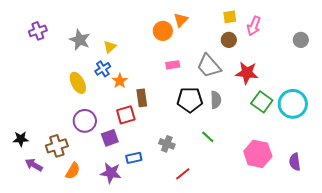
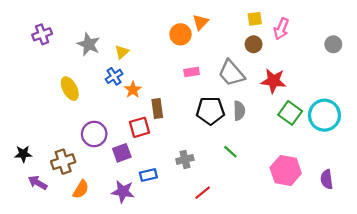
yellow ellipse: (78, 83) -> (70, 89), moved
gray cross: (167, 144) -> (185, 159), turned -35

